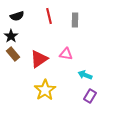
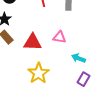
red triangle: (39, 59) -> (32, 42), turned 36

